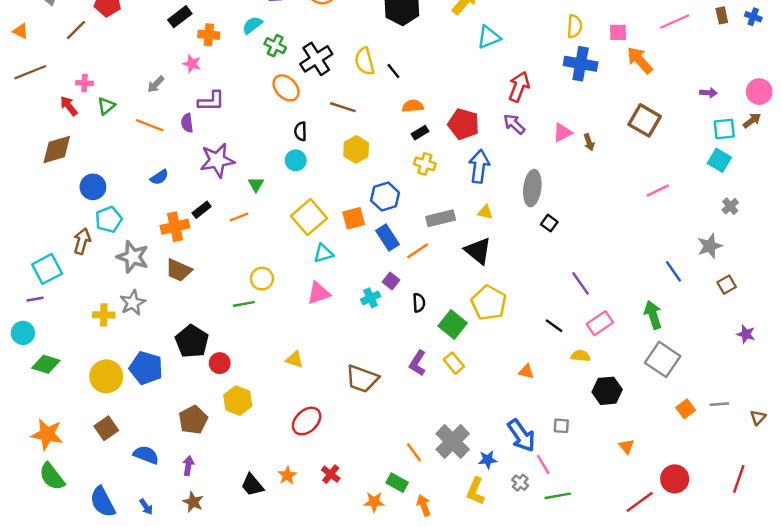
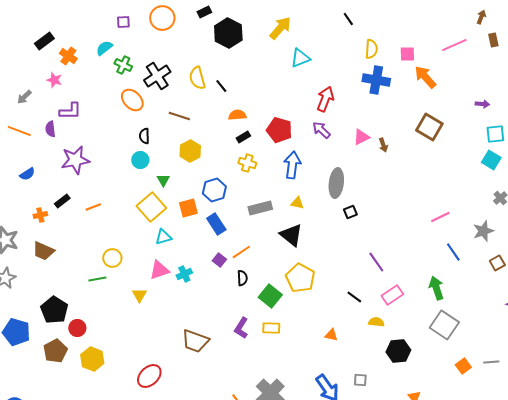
orange cross: (209, 35) -> (68, 56), turned 30
green triangle: (256, 184) -> (163, 180), moved
pink line: (658, 190) -> (440, 217), moved
black square: (549, 223) -> (350, 212), turned 32
orange cross: (175, 227) -> (40, 215), size x0.6
orange line: (418, 251) -> (241, 252), moved
cyan cross: (371, 298) -> (184, 274), moved
yellow triangle: (295, 359) -> (139, 295), moved, turned 42
yellow rectangle: (454, 363) -> (271, 328), turned -48
brown pentagon: (193, 420) -> (55, 351), moved

